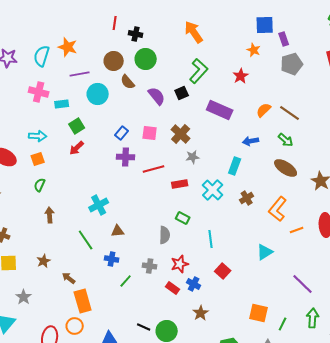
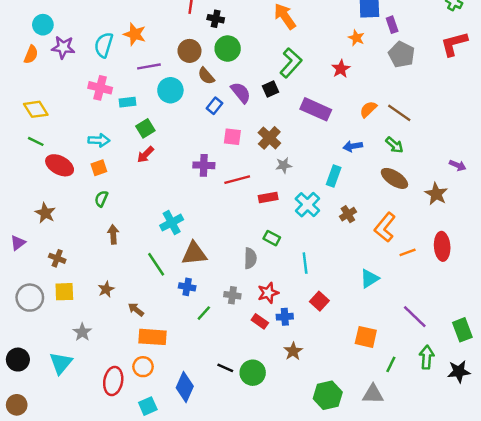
gray pentagon: (292, 64) -> (402, 54), turned -30
blue rectangle: (122, 133) -> (215, 106), moved
brown triangle: (118, 231) -> (194, 253), size x1.6
blue cross: (194, 284) -> (285, 317), turned -32
orange rectangle: (83, 301) -> (153, 337), turned -70
orange square: (259, 313) -> (366, 337), moved

